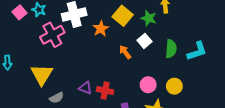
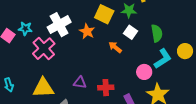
cyan L-shape: (197, 51) -> (163, 59), moved
yellow triangle: (42, 75) -> (43, 88), turned -50
yellow circle: (174, 86) -> (185, 51), moved
purple triangle: (85, 88) -> (80, 83), moved

